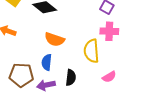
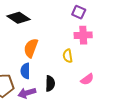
orange semicircle: (54, 39) -> (31, 48), turned 96
yellow semicircle: (91, 51) -> (68, 56), size x0.6

